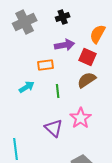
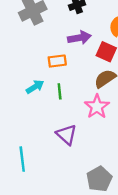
green line: (58, 91) -> (60, 91), moved
pink star: (81, 118) -> (97, 107), moved

